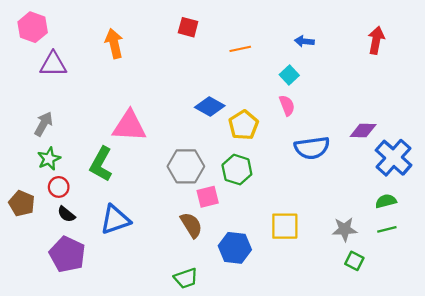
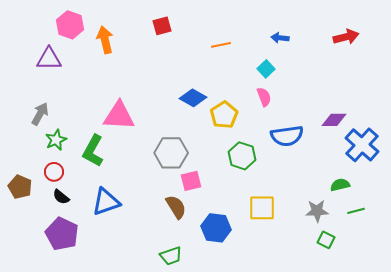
pink hexagon: (33, 27) -> (70, 25), moved
red square: (188, 27) -> (162, 26), moved, turned -30
red arrow: (376, 40) -> (346, 37), turned 65
green star: (49, 159) -> (56, 140), moved
green hexagon: (237, 170) -> (242, 156), moved
green semicircle: (386, 201) -> (340, 185), moved

